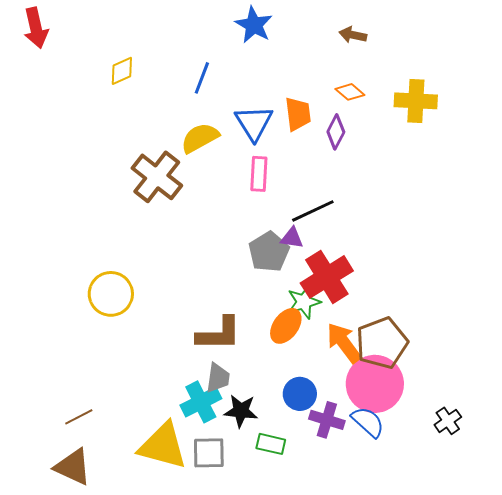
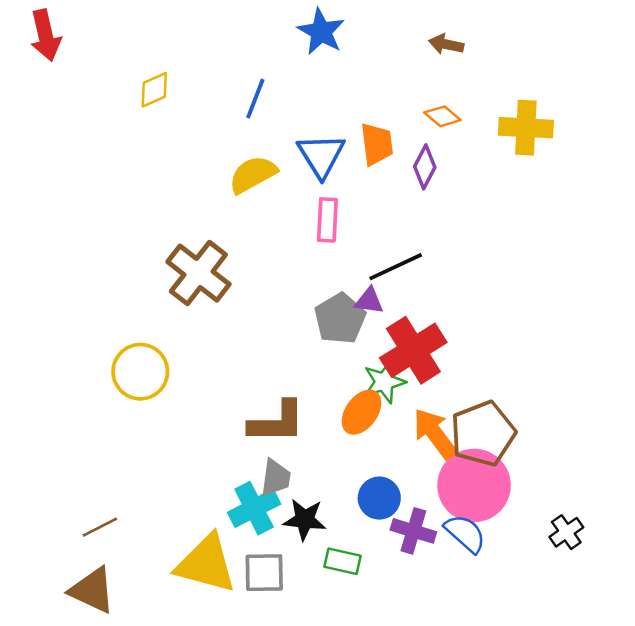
brown cross: (157, 177) -> (198, 273), moved

